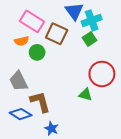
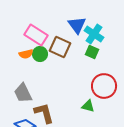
cyan cross: (92, 20) -> (94, 34), turned -36
green square: (90, 39) -> (92, 52), turned -32
green circle: (37, 52) -> (40, 54), moved

